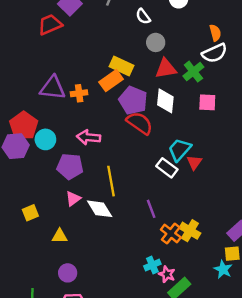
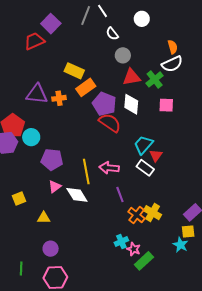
yellow rectangle: (122, 66) -> (74, 71), moved
pink arrow: (88, 137) -> (109, 168), moved
white rectangle: (167, 168) -> (145, 168), moved

